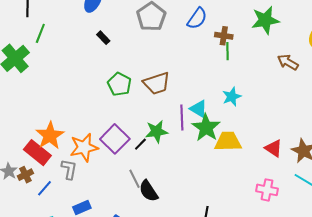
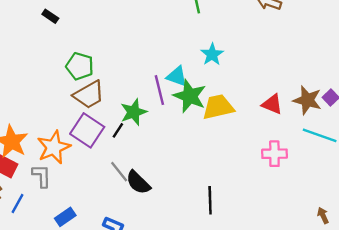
brown trapezoid: (157, 83) -> (89, 95), moved

